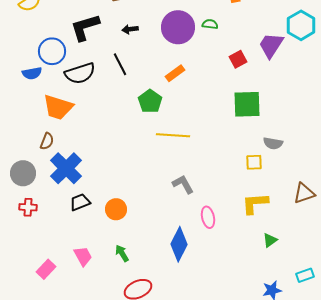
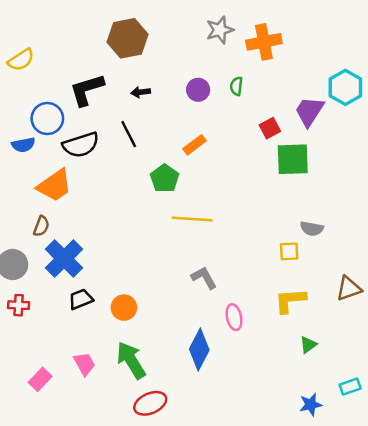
green semicircle: (210, 24) -> (236, 86), turned -91
purple circle: (178, 27) -> (198, 90), size x0.6
green square: (247, 104) -> (293, 159), moved
orange trapezoid: (58, 107) -> (54, 186), turned -52
green arrow: (122, 253) -> (131, 360), size x1.8

